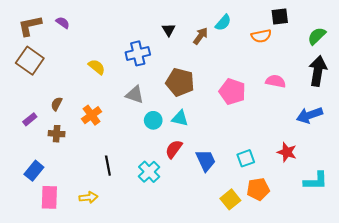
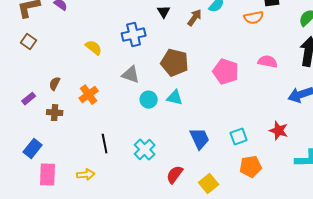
brown square: (30, 61) -> (29, 42), size x0.6
red semicircle: (174, 149) -> (175, 175), moved
yellow square: (230, 199) -> (209, 184), moved

